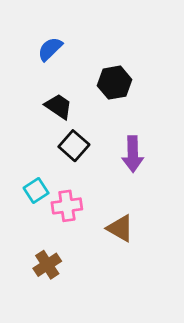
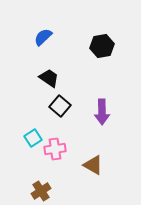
black hexagon: (115, 83) -> (102, 46), moved

